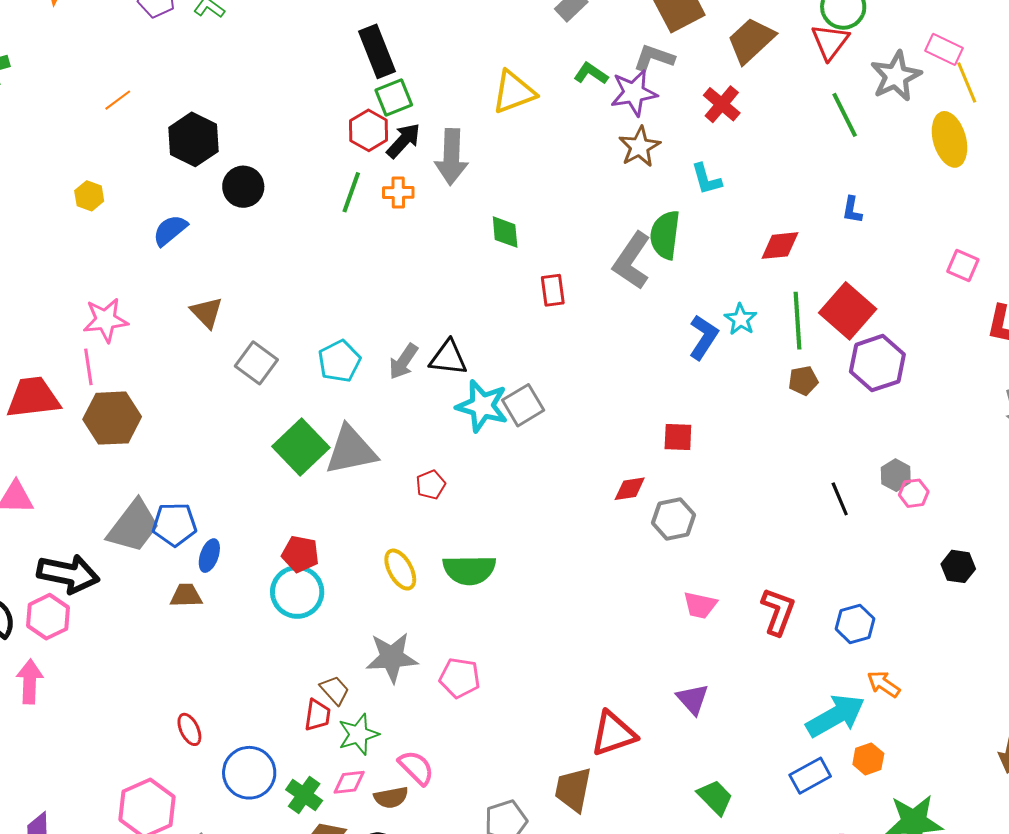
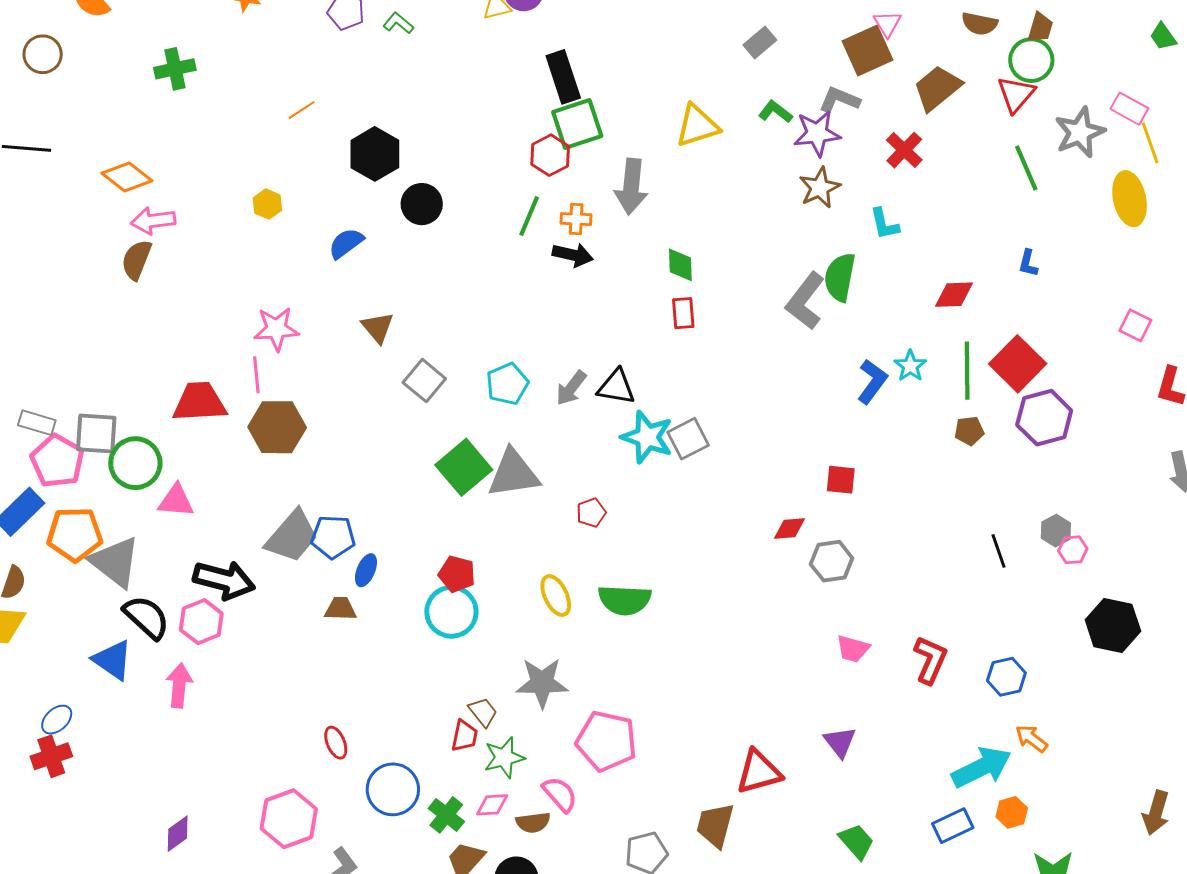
green square: (394, 97) -> (577, 124), size x1.4
black arrow: (404, 141) -> (573, 255), moved, turned 57
red rectangle: (553, 290) -> (683, 313), moved
black hexagon: (958, 566) -> (1113, 626), size x1.6
pink pentagon: (460, 678) -> (606, 741), moved, size x1.5

